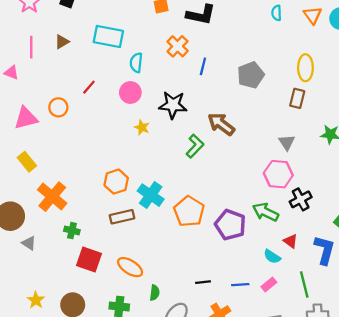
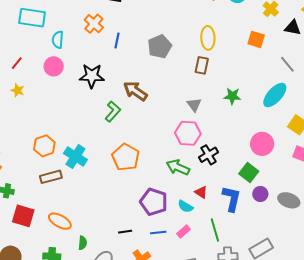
yellow star: (142, 127) -> (18, 90), moved
orange pentagon: (189, 211) -> (126, 157), moved
purple pentagon: (230, 225) -> (154, 202), moved

